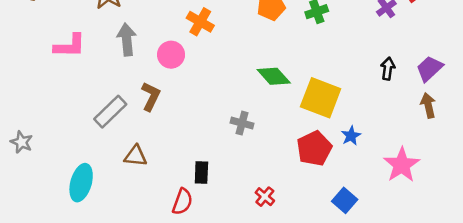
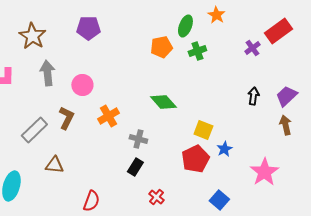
orange cross: (200, 22) -> (108, 116), moved, turned 30
yellow square: (321, 98) -> (203, 130), moved, size x0.6
black rectangle: (201, 172) -> (135, 167), moved, turned 30

